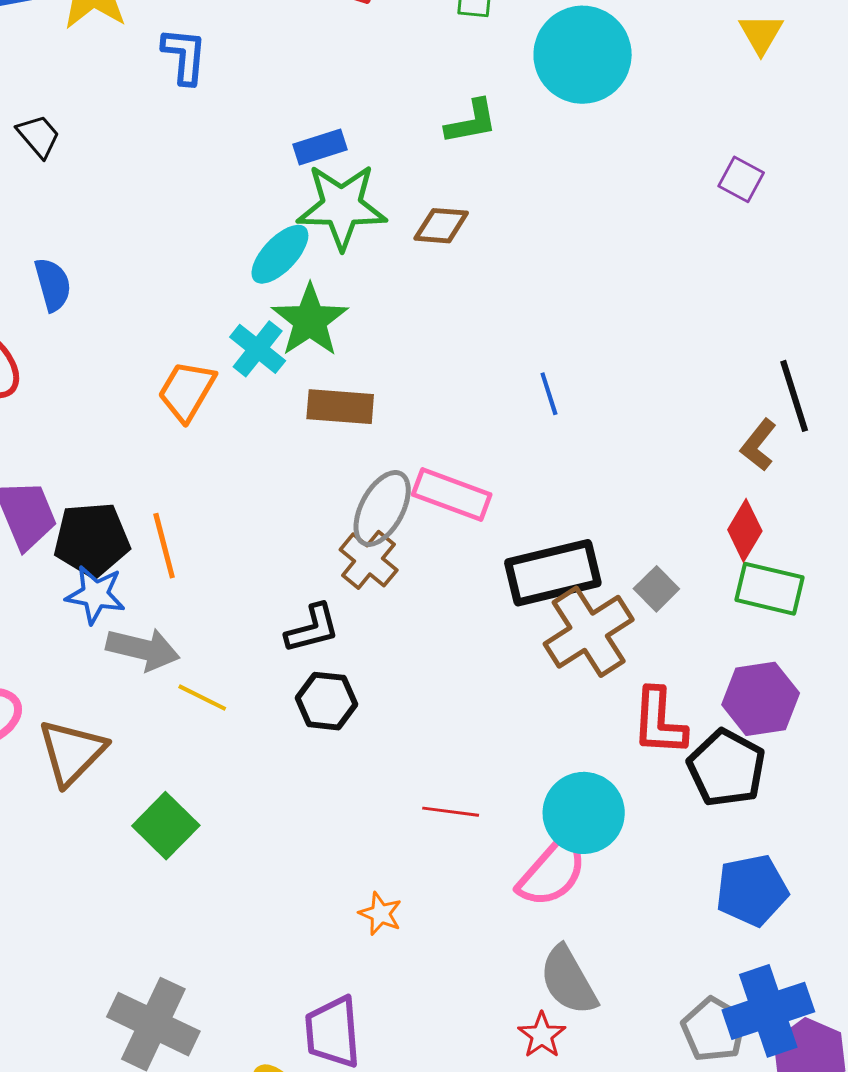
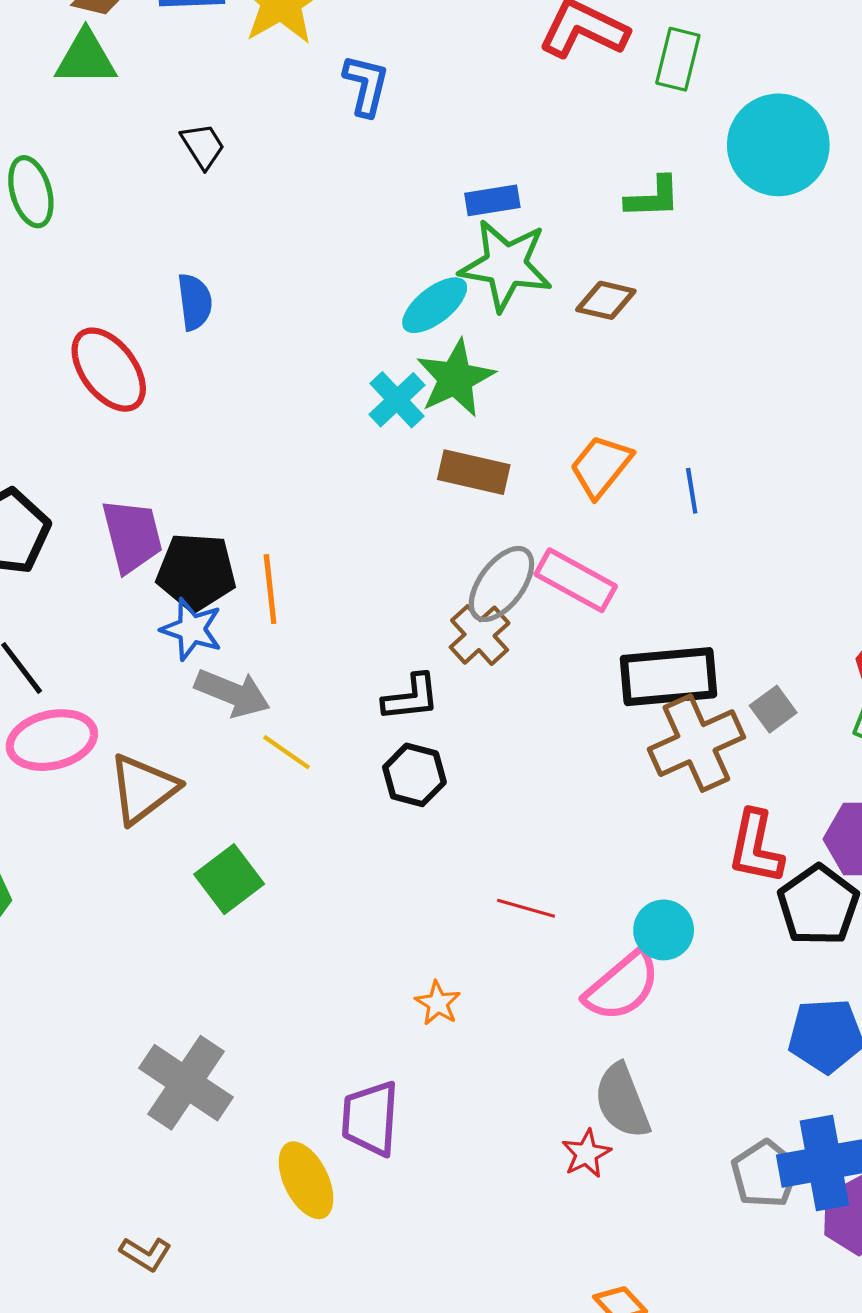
orange trapezoid: (187, 391) -> (601, 466), moved
cyan circle: (584, 813) -> (664, 930), size x0.7

